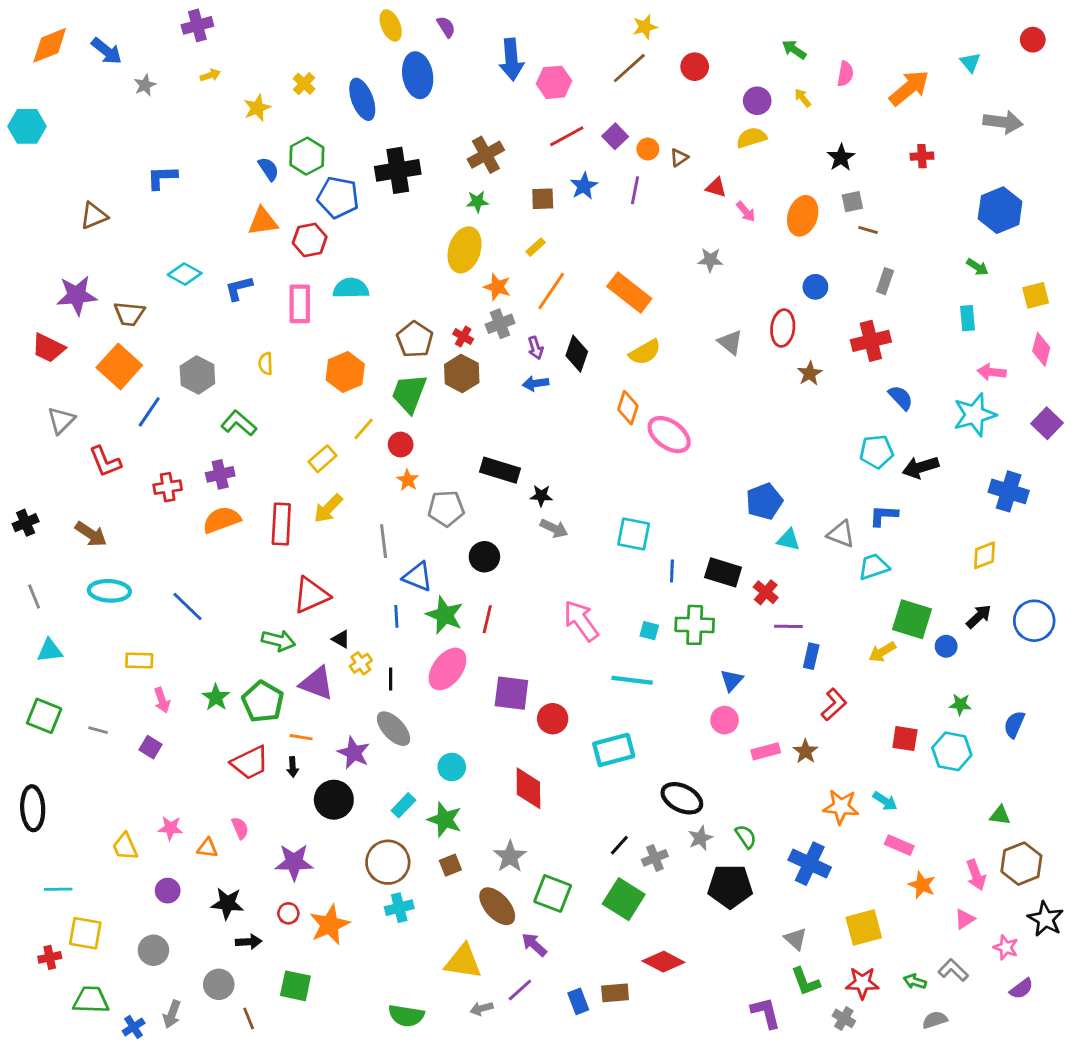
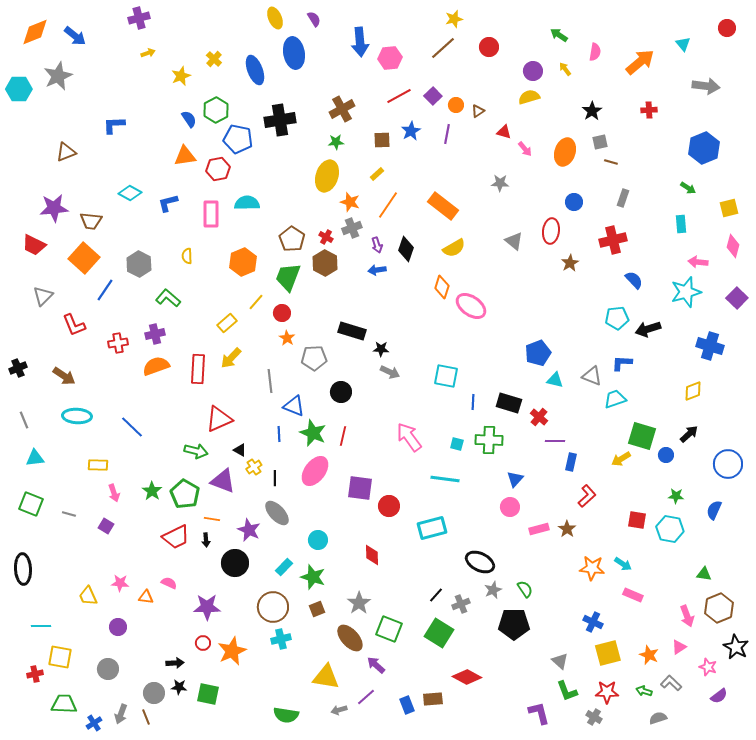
gray star: (145, 85) -> (58, 76), moved, size x1.8
blue circle: (1034, 621) -> (728, 464), moved
red diamond: (528, 788) -> (372, 555), size x0.7
pink semicircle: (240, 828) -> (169, 583), turned -42
blue cross: (810, 864) -> (593, 622), moved, size x0.7
orange star: (922, 885) -> (649, 655), moved
black star: (227, 903) -> (179, 687), moved, size x0.7
brown line: (249, 1018) -> (146, 717), moved

